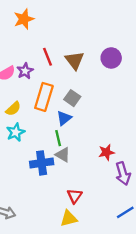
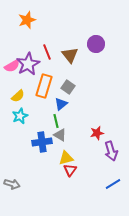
purple circle: (111, 58) -> (96, 44), moved
purple star: (25, 71) -> (28, 64), size x1.6
yellow triangle: (69, 218) -> (66, 158), moved

